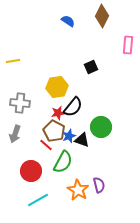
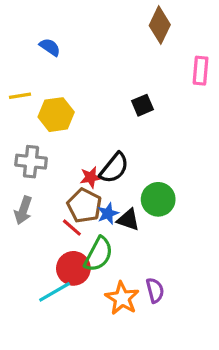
blue semicircle: (68, 21) -> (50, 47), moved
yellow hexagon: (57, 87) -> (56, 115), moved
red circle: (31, 171) -> (73, 268), moved
cyan line: (38, 200) -> (55, 292), moved

